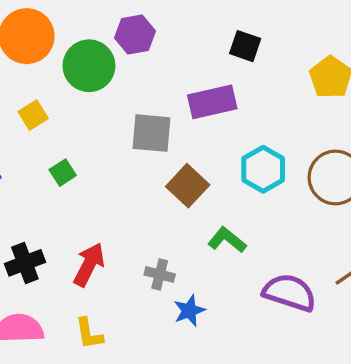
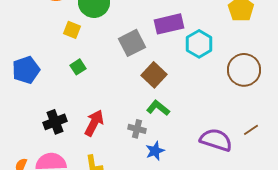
yellow square: (33, 115) -> (72, 30), moved, turned -36
gray square: (151, 133) -> (132, 43), turned -32
cyan hexagon: (263, 169) -> (199, 44), moved
green L-shape: (227, 240) -> (158, 108), moved

